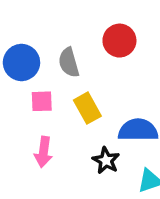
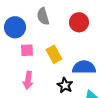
red circle: (119, 41) -> (79, 22), moved
gray semicircle: (69, 62) -> (43, 16), moved

